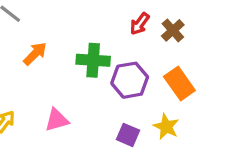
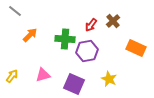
red arrow: (140, 24) -> (91, 25), moved
orange rectangle: (179, 83) -> (136, 48), moved, turned -30
purple square: (128, 135) -> (74, 84), moved, size x1.5

